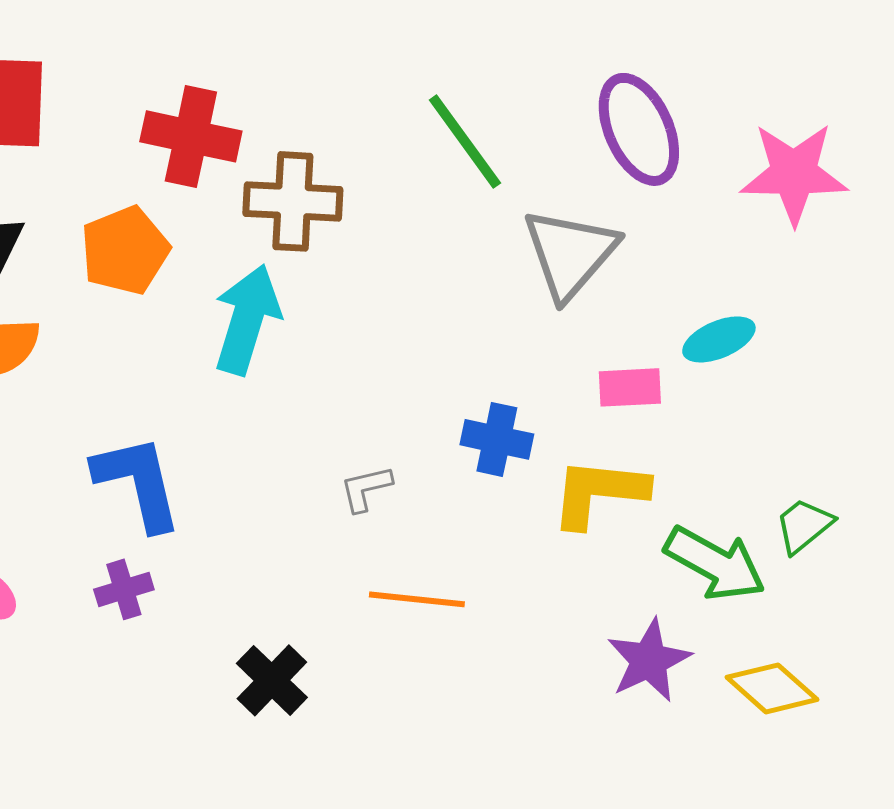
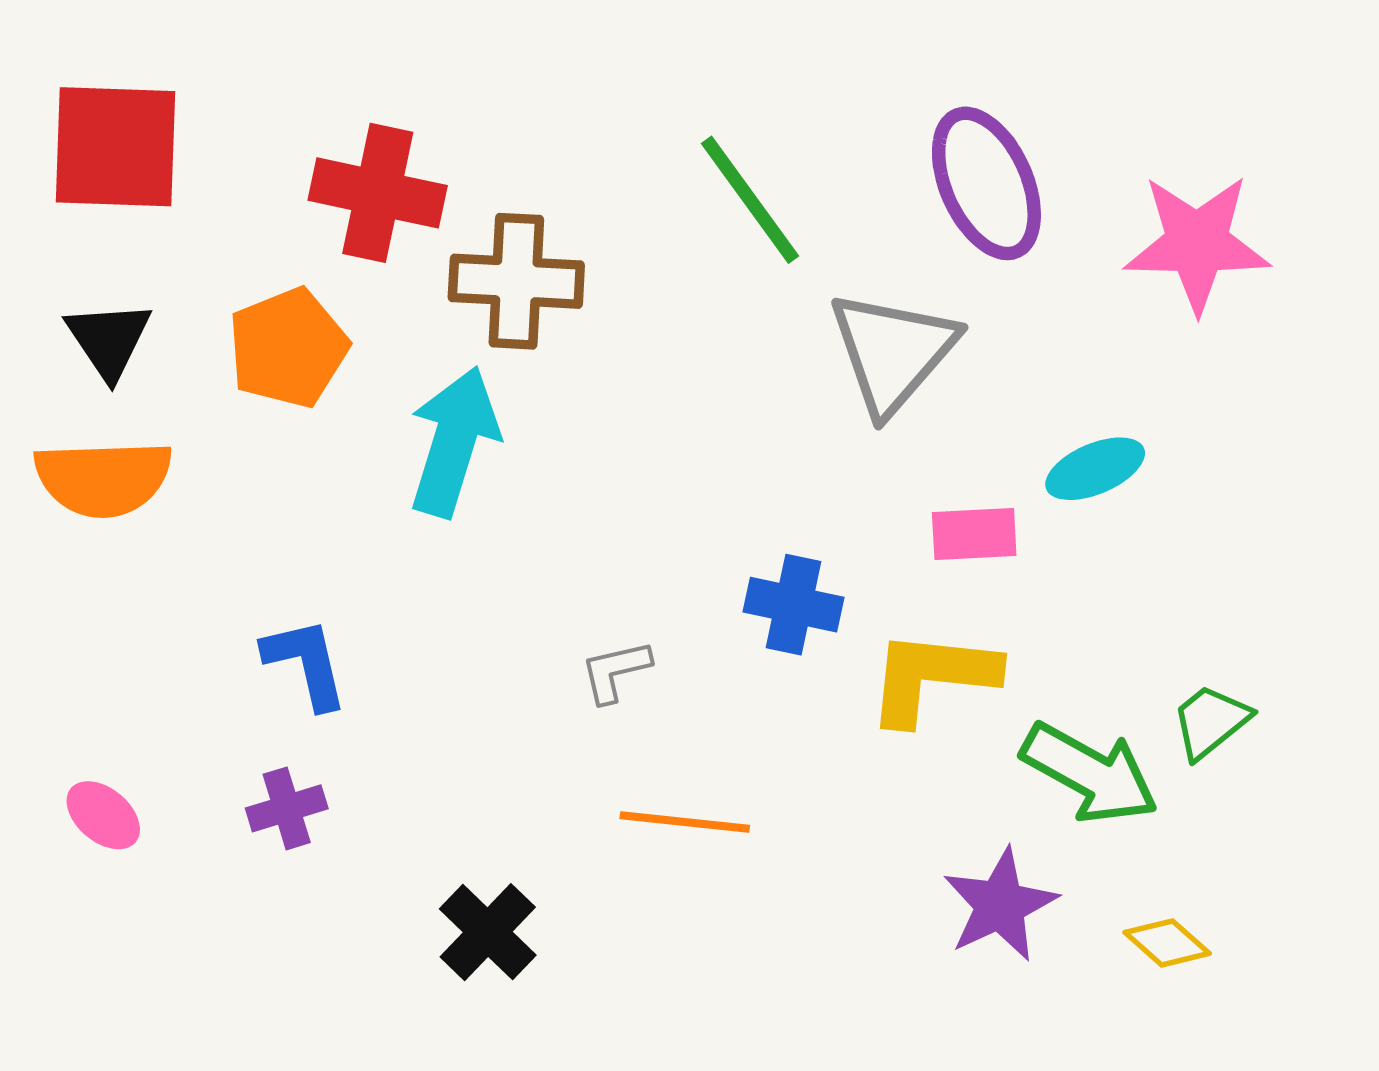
blue L-shape: (138, 482) -> (306, 663), size x0.7
yellow diamond: (772, 688) -> (1167, 943), size x0.7

